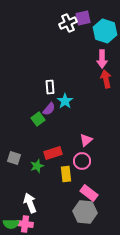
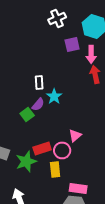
purple square: (83, 18) -> (72, 44), moved
pink circle: (82, 161) -> (62, 150), moved
green star: (37, 166) -> (26, 161), size x1.5
pink rectangle: (89, 193) -> (78, 188), turned -30

